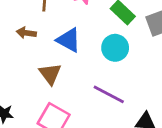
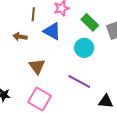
blue triangle: (69, 40) -> (52, 31), moved

